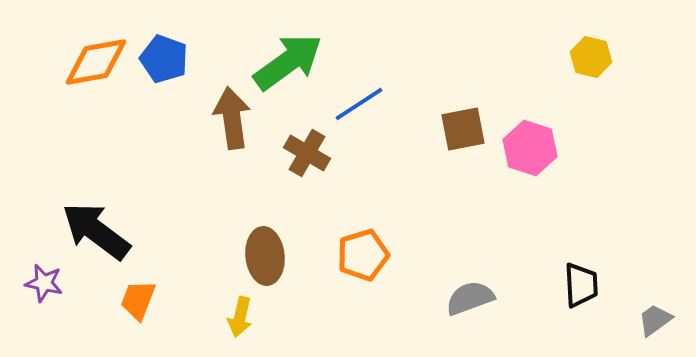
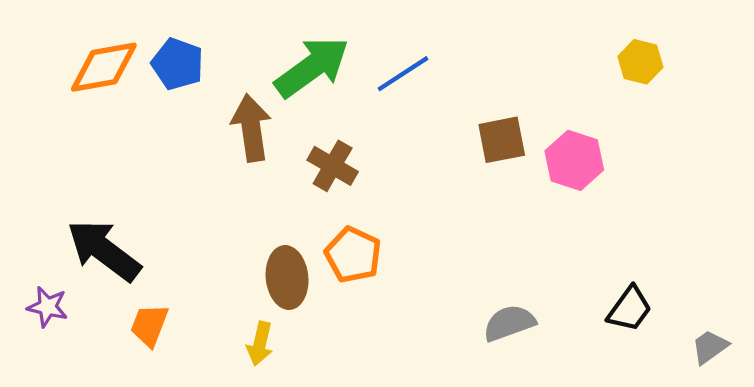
blue line: (359, 104) -> (403, 74), moved
orange pentagon: (363, 255) -> (353, 255), moved, turned -30
black trapezoid: (581, 285) -> (630, 309), turned 39

